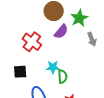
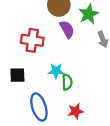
purple semicircle: (61, 32) -> (67, 29), turned -70
red cross: (32, 42) -> (32, 40), turned -30

